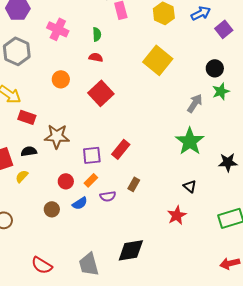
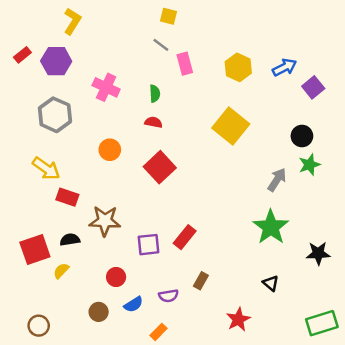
orange rectangle: (91, 180) -> (158, 332), moved
red star: (177, 215) -> (238, 319), moved

